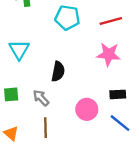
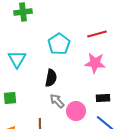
cyan pentagon: (67, 18) -> (59, 44), moved, turned 30
gray arrow: (41, 98) -> (57, 101), moved

